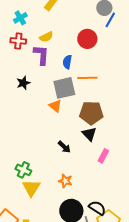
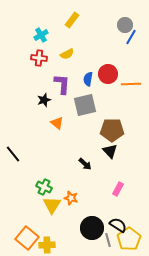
red circle: (87, 39) -> (108, 74), moved
purple L-shape: (41, 55) -> (62, 84), moved
orange line: (87, 78) -> (131, 84), moved
orange triangle: (55, 106) -> (57, 123), moved
pink rectangle: (103, 156) -> (118, 189), moved
orange star: (65, 181) -> (71, 198), moved

